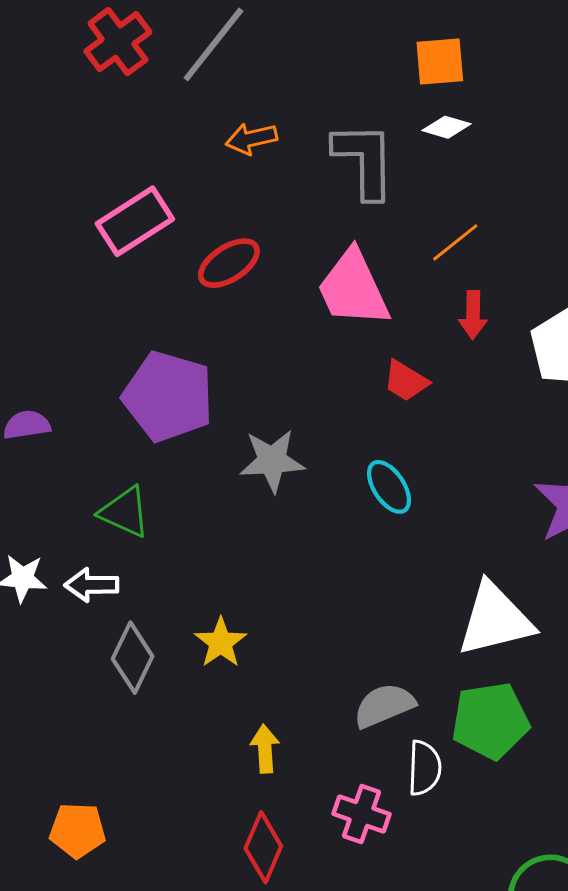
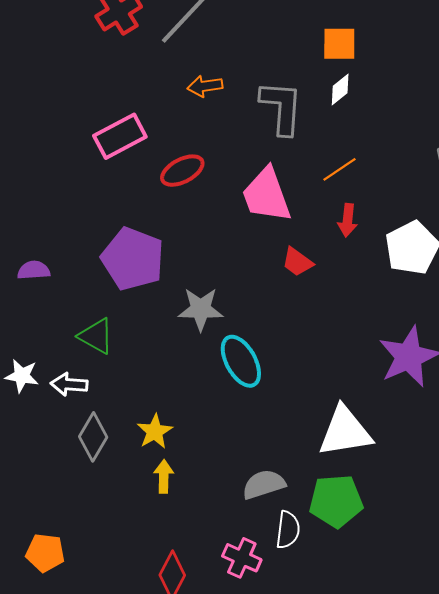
white diamond: (447, 127) -> (340, 89), turned -60
cyan ellipse: (389, 487) -> (241, 361), moved, size x1.4
yellow arrow: (265, 749) -> (164, 476), moved

